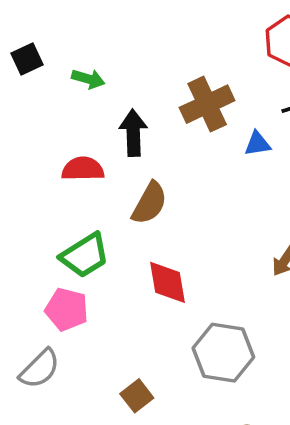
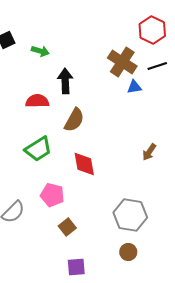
brown cross: (207, 104) -> (122, 62), moved, turned -32
pink pentagon: (67, 309) -> (52, 195), moved
gray hexagon: (223, 353) -> (130, 215), moved

